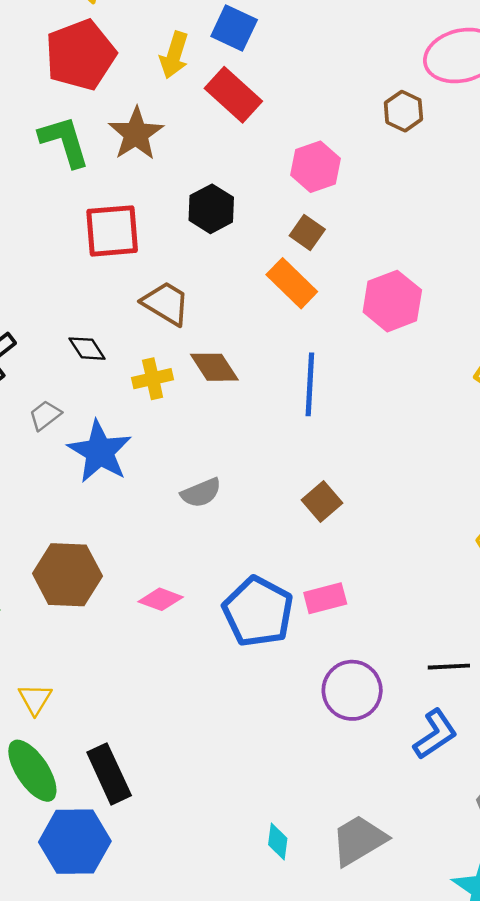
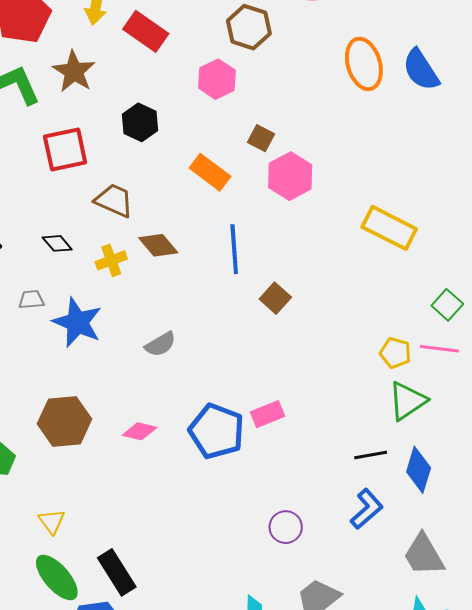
brown hexagon: (403, 111) -> (249, 27), moved, size x1.4
brown square: (307, 232) -> (261, 138), moved
gray trapezoid: (45, 415) -> (31, 300), turned 40
brown square: (322, 502) -> (275, 298), moved
purple circle: (352, 690) -> (286, 527), moved, size x0.7

